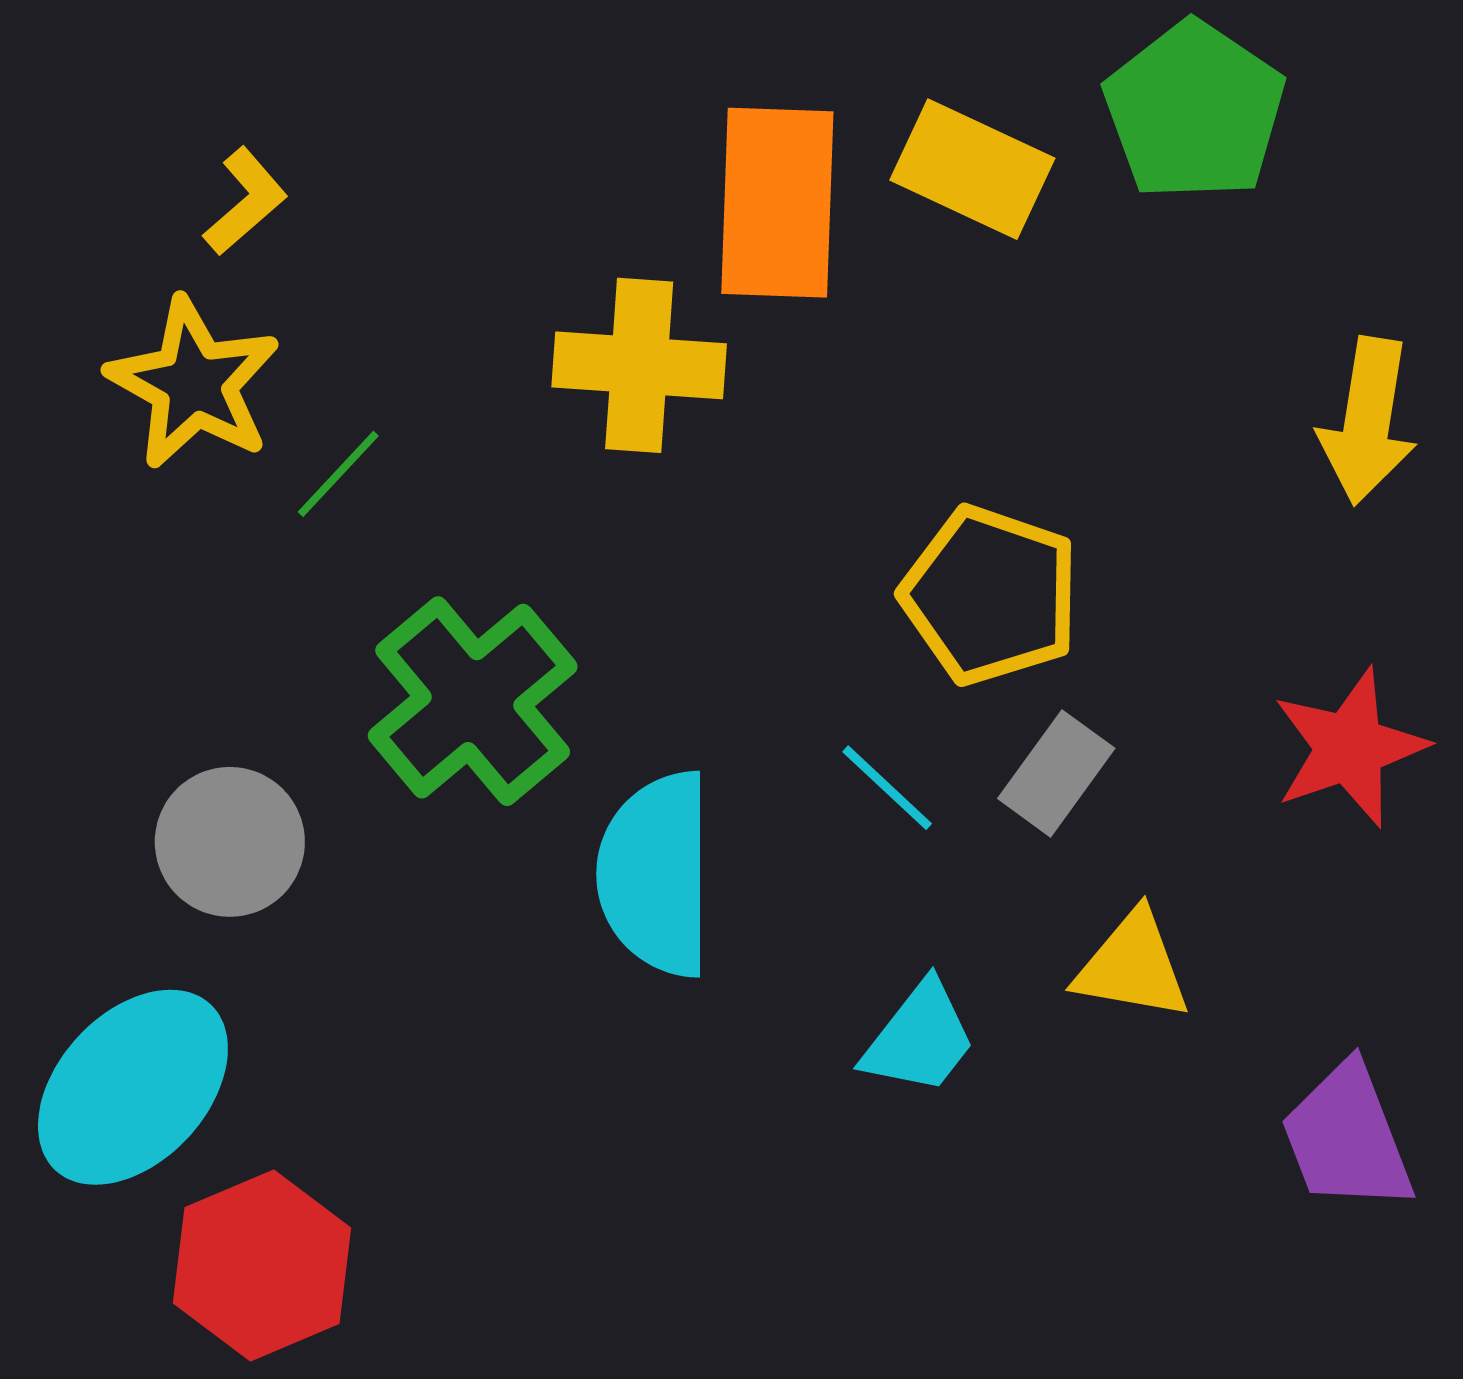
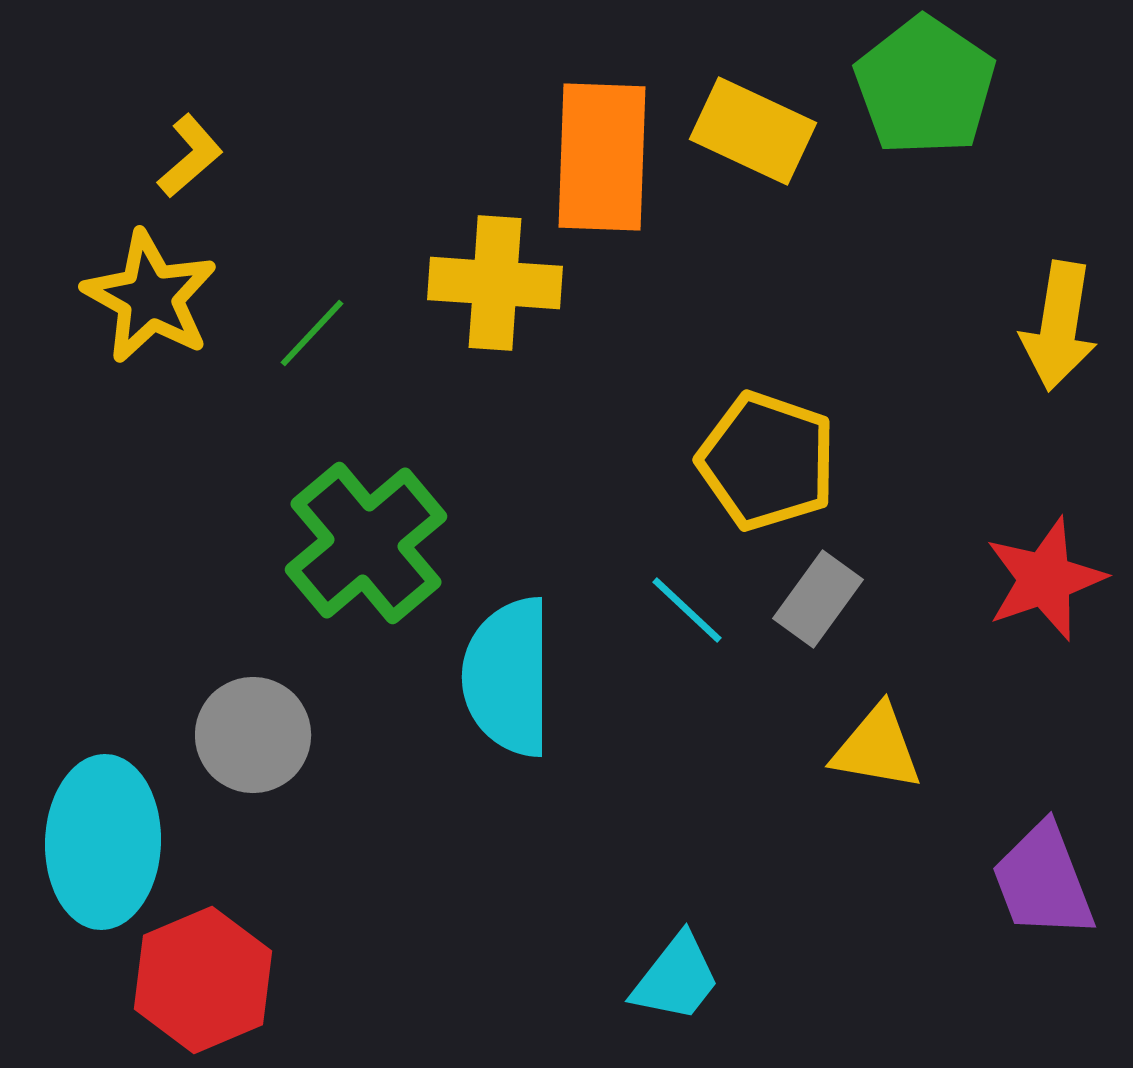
green line: (338, 474) -> (312, 333), moved
gray circle: (230, 842) -> (253, 735), moved
cyan trapezoid: (919, 1038) -> (676, 978), moved
cyan ellipse: (133, 1087) -> (103, 842), turned -41

